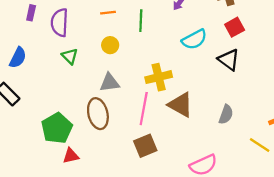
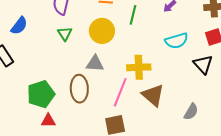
yellow circle: (110, 45) -> (102, 31), size x1.6

